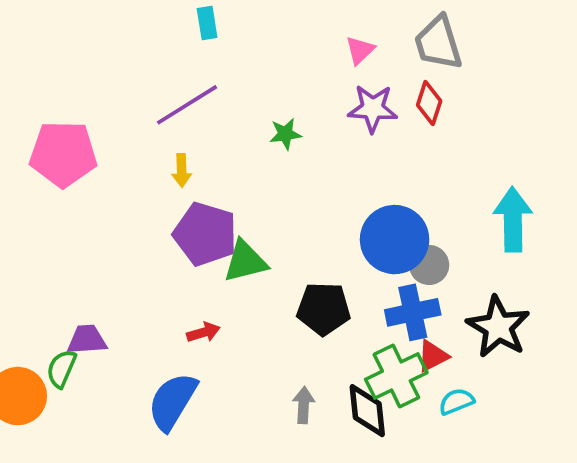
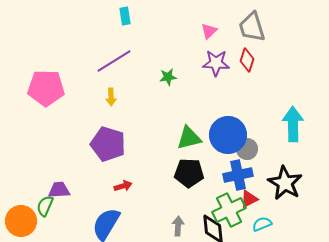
purple pentagon: (205, 234) -> (108, 144), moved
green triangle: (245, 261) -> (189, 138), moved

